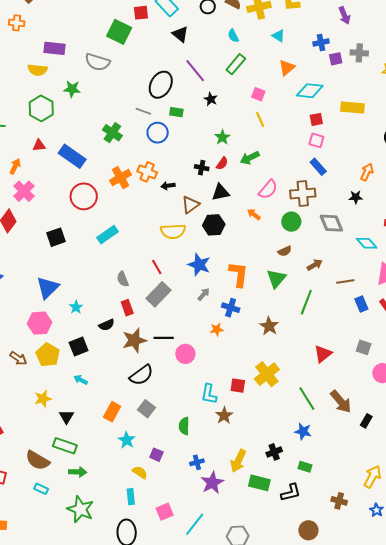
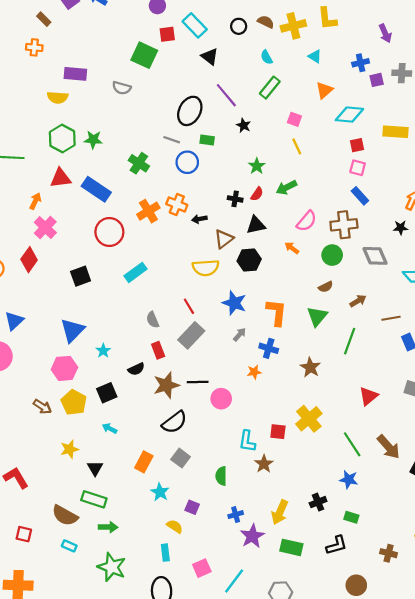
gray semicircle: (97, 62) -> (122, 88), size x0.7
green star: (72, 89) -> (93, 140), moved
red triangle: (39, 145) -> (61, 178), size x1.5
green rectangle: (259, 483) -> (291, 547), moved

